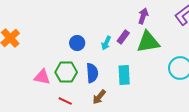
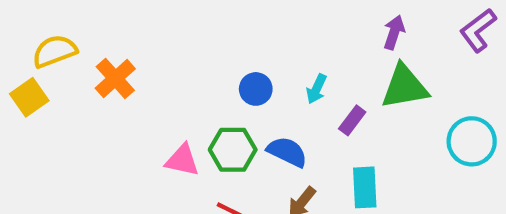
purple rectangle: (123, 37) -> (352, 120), moved
blue semicircle: (92, 73) -> (287, 152), turned -60
cyan rectangle: (124, 75) -> (365, 187), moved

